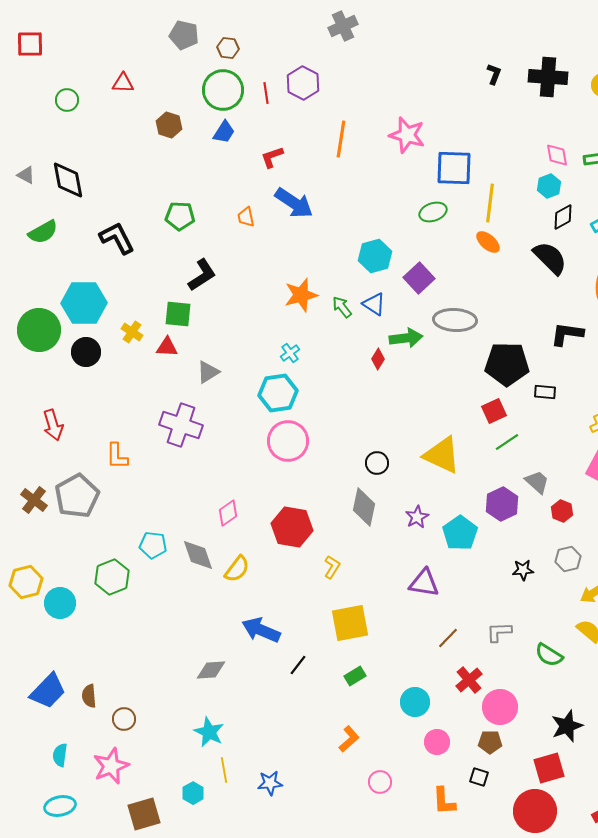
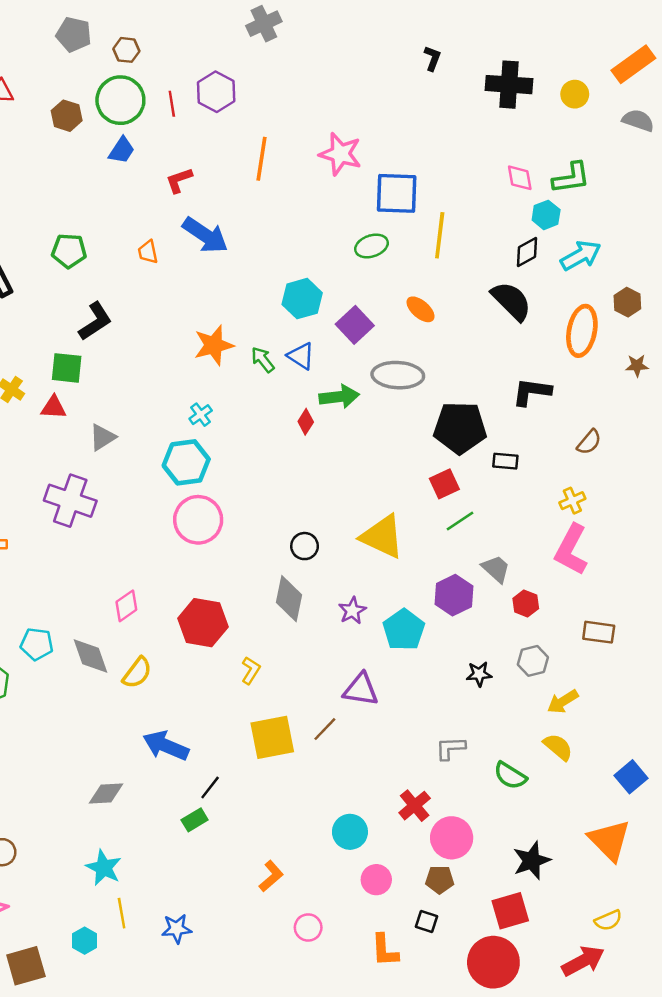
black L-shape: (494, 74) -> (432, 58), moved
brown hexagon: (169, 125) -> (67, 116), moved
cyan hexagon: (549, 186) -> (546, 215), moved
orange ellipse: (488, 242) -> (421, 309), moved
brown line: (448, 638) -> (325, 729), moved
green rectangle: (355, 676) -> (195, 820), moved

